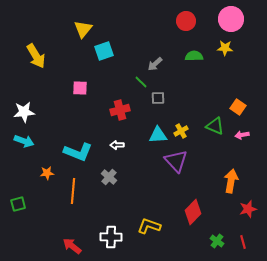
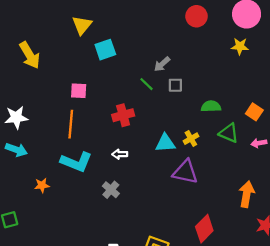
green semicircle: (194, 56) -> (211, 106), moved
gray square: (158, 98) -> (175, 85), moved
purple triangle: (176, 161) -> (185, 172), turned -35
orange line: (73, 191) -> (71, 124), moved

